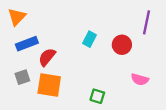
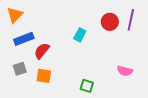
red circle: (122, 45) -> (110, 22), moved
orange square: (49, 85) -> (44, 76), size x0.7

